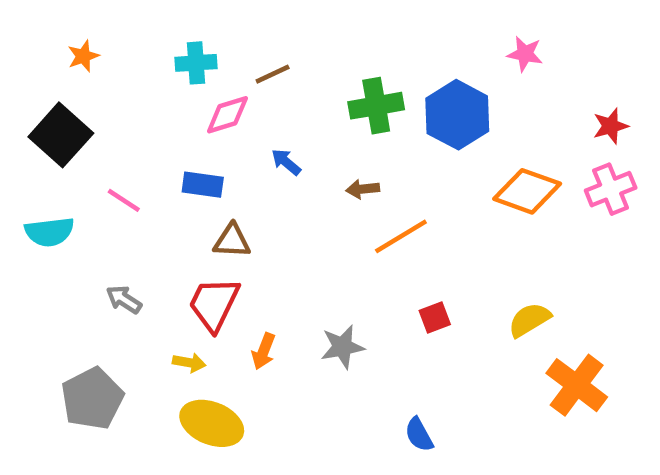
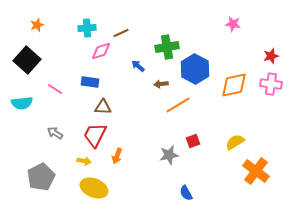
blue hexagon: (457, 115) -> (195, 69), moved
blue arrow: (286, 162) -> (138, 66), moved
pink cross: (611, 189) -> (271, 84), turned 30
orange diamond: (527, 191) -> (234, 85), turned -32
gray star: (342, 347) -> (169, 155), moved

